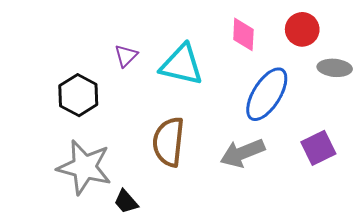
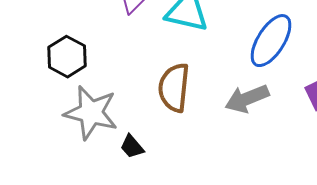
black hexagon: (78, 95) -> (67, 57), moved

